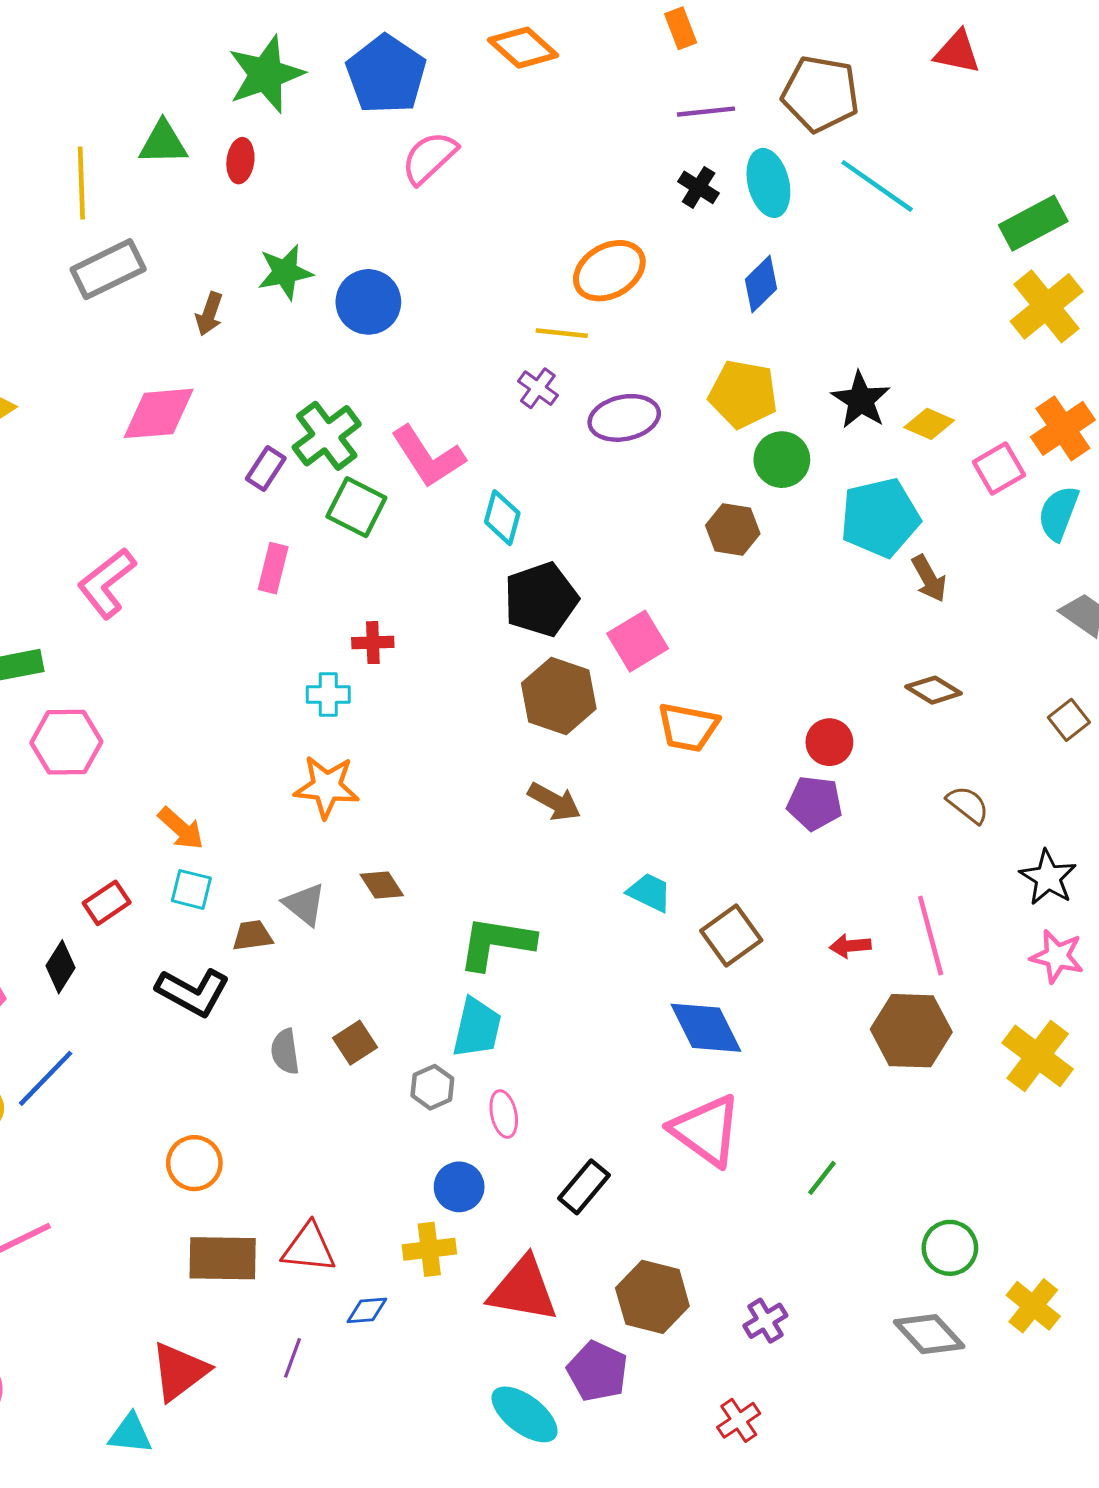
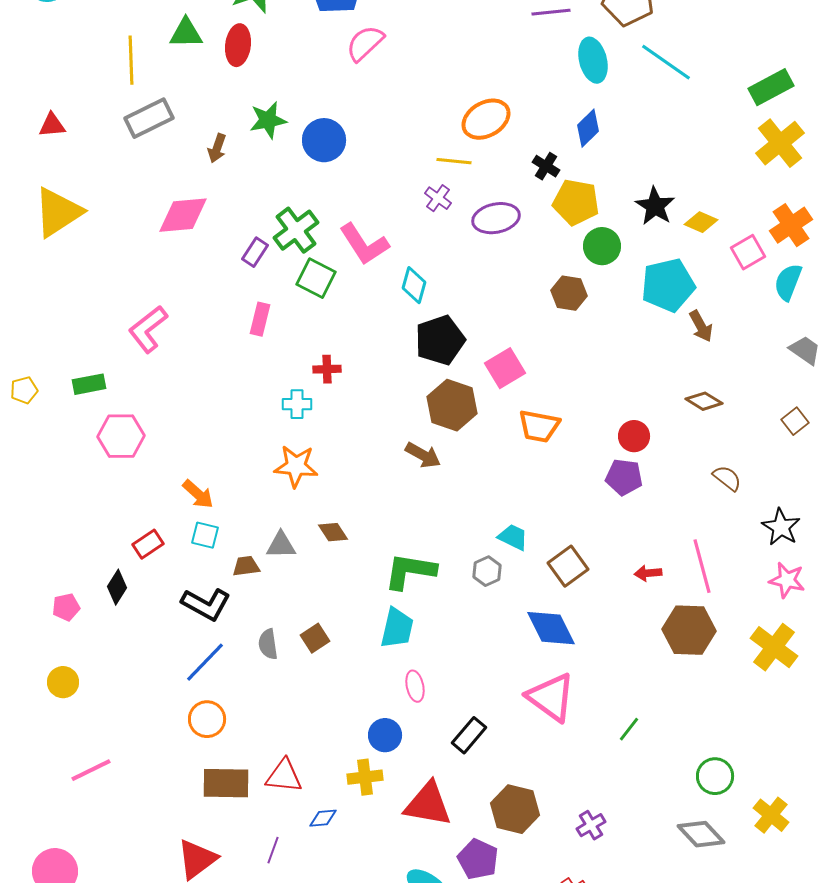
red ellipse: (240, 161) -> (238, 45), size x1.4
black cross: (699, 187) -> (546, 166), moved
brown arrow: (554, 802) -> (423, 455), moved
gray triangle: (304, 904) -> (281, 545), turned -40
blue line: (46, 1078) -> (205, 662), moved
gray hexagon: (432, 1087) -> (487, 571), moved

